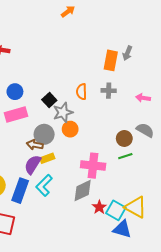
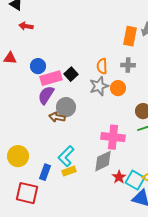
gray star: (63, 112) -> (99, 86), moved
pink rectangle: (16, 115) -> (51, 78), moved
orange circle: (70, 129) -> (118, 88), moved
yellow rectangle: (47, 158) -> (69, 171), moved
purple semicircle: (33, 165) -> (46, 95), moved
blue rectangle: (20, 191) -> (45, 172), moved, size x0.7

